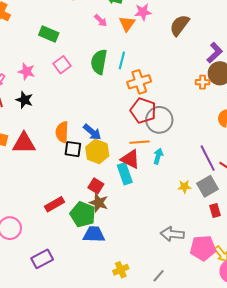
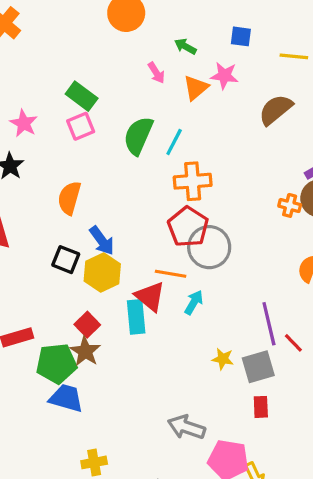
green rectangle: (49, 34) -> (82, 96), moved
orange semicircle: (62, 132) -> (69, 198), moved
green pentagon: (83, 214) -> (57, 363), turned 30

